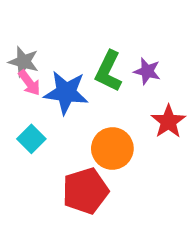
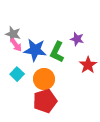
green L-shape: (109, 71) -> (57, 52), moved
orange circle: (112, 148) -> (44, 79), moved

